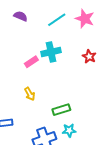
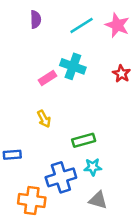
purple semicircle: (21, 16) -> (36, 19), turned 64
cyan cross: (51, 52) -> (73, 66), turned 30

